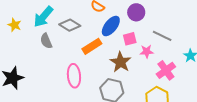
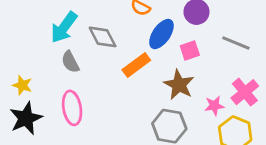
yellow star: (15, 25) -> (22, 85), moved
gray diamond: (70, 25) -> (103, 37), turned 35
pink star: (147, 51) -> (214, 106), moved
pink ellipse: (74, 76) -> (72, 108), moved

